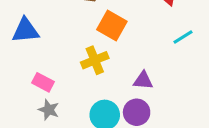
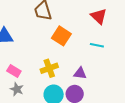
cyan line: (183, 37) -> (97, 45), moved, turned 40
yellow cross: (95, 60) -> (49, 68), moved

